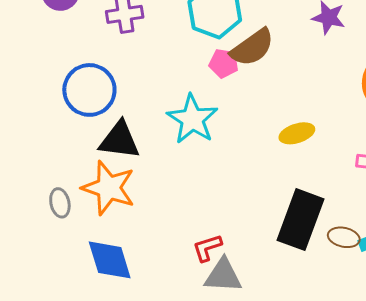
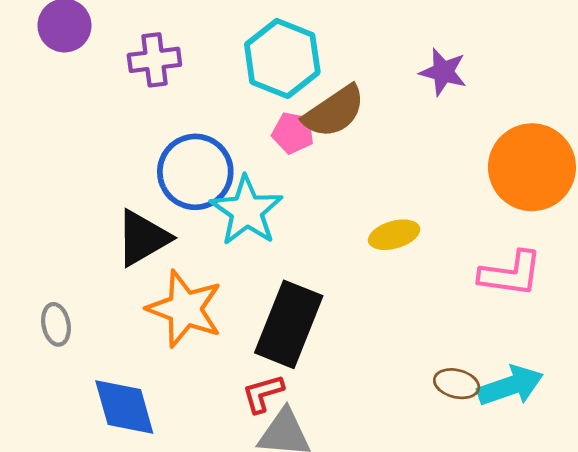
blue circle: (89, 90) -> (195, 172), moved
black triangle: (119, 140) -> (143, 238), turned -39
orange star: (109, 188) -> (185, 309), moved
black rectangle: (300, 220) -> (289, 324), moved

